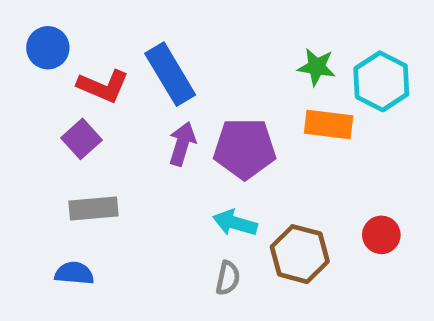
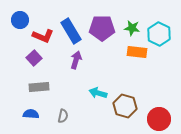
purple pentagon: (245, 149) -> (102, 28), moved
red circle: (381, 235) -> (159, 119), moved, size x1.5
gray semicircle: (228, 278) -> (63, 116), moved

